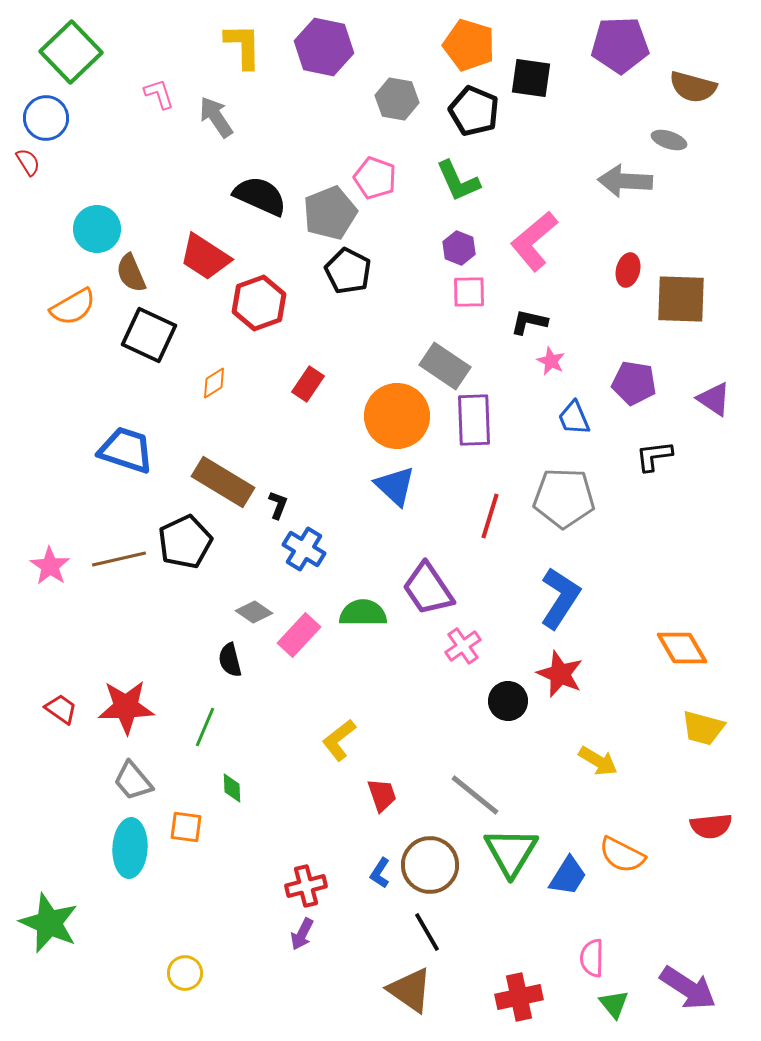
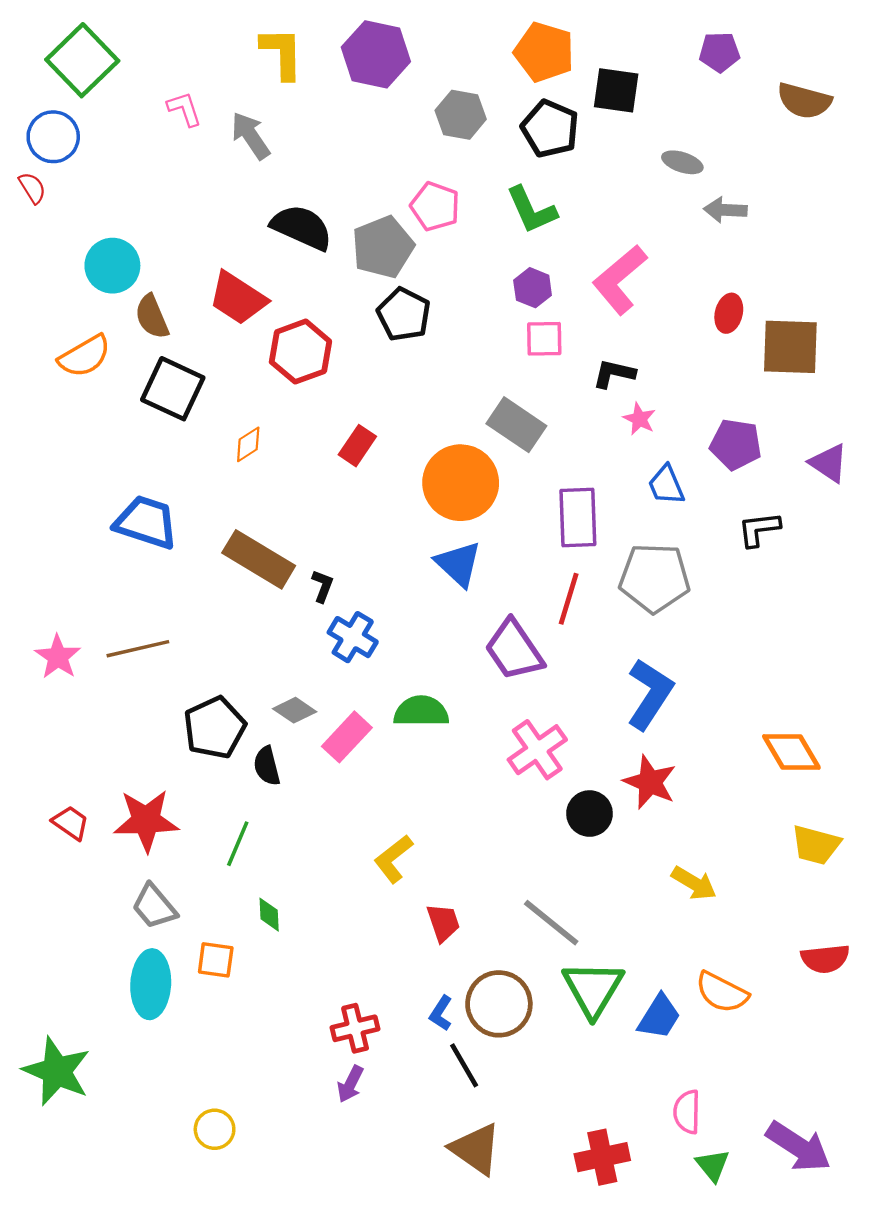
purple pentagon: (620, 45) -> (720, 52), size x0.6
gray ellipse: (669, 140) -> (682, 162), moved
gray arrow: (625, 181) -> (725, 210), size x0.7
purple rectangle: (474, 420) -> (578, 518), moved
black pentagon: (185, 542) -> (215, 728), moved
purple trapezoid: (428, 589) -> (514, 650), moved
pink cross: (463, 646) -> (537, 750), size x1.4
black line: (427, 932) -> (464, 1065), moved

